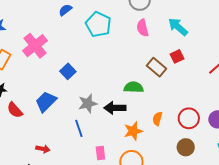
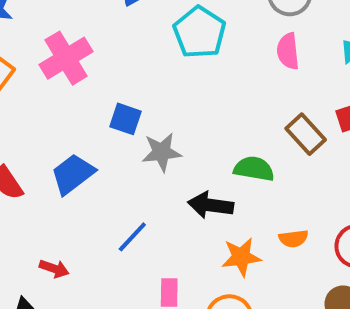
blue square: (68, 71) -> (126, 119), turned -35
gray star: (88, 103) -> (162, 152), moved
orange semicircle: (157, 119) -> (293, 239), turned -120
blue line: (79, 128) -> (132, 237), turned 54

